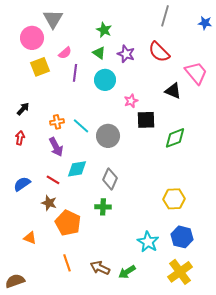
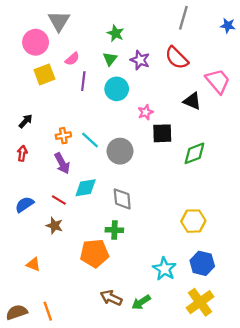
green triangle: (99, 53) -> (110, 59), turned 32
gray diamond: (110, 179) -> (122, 199), turned -30
orange pentagon: (68, 223) -> (94, 253), moved, turned -30
orange line: (67, 263) -> (48, 311), moved

